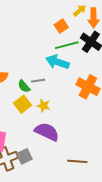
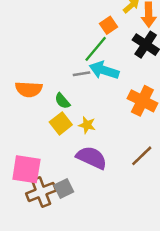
green line: (67, 45) -> (96, 49), moved, turned -35
gray line: (38, 81) -> (82, 74), moved
brown line: (77, 161) -> (142, 156), moved, turned -48

